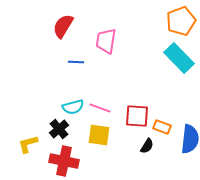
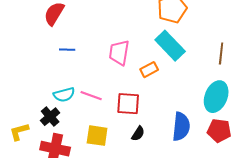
pink trapezoid: (106, 41) -> (119, 53), moved
orange rectangle: (162, 127) -> (149, 70), moved, turned -48
yellow square: (99, 135) -> (97, 136), moved

